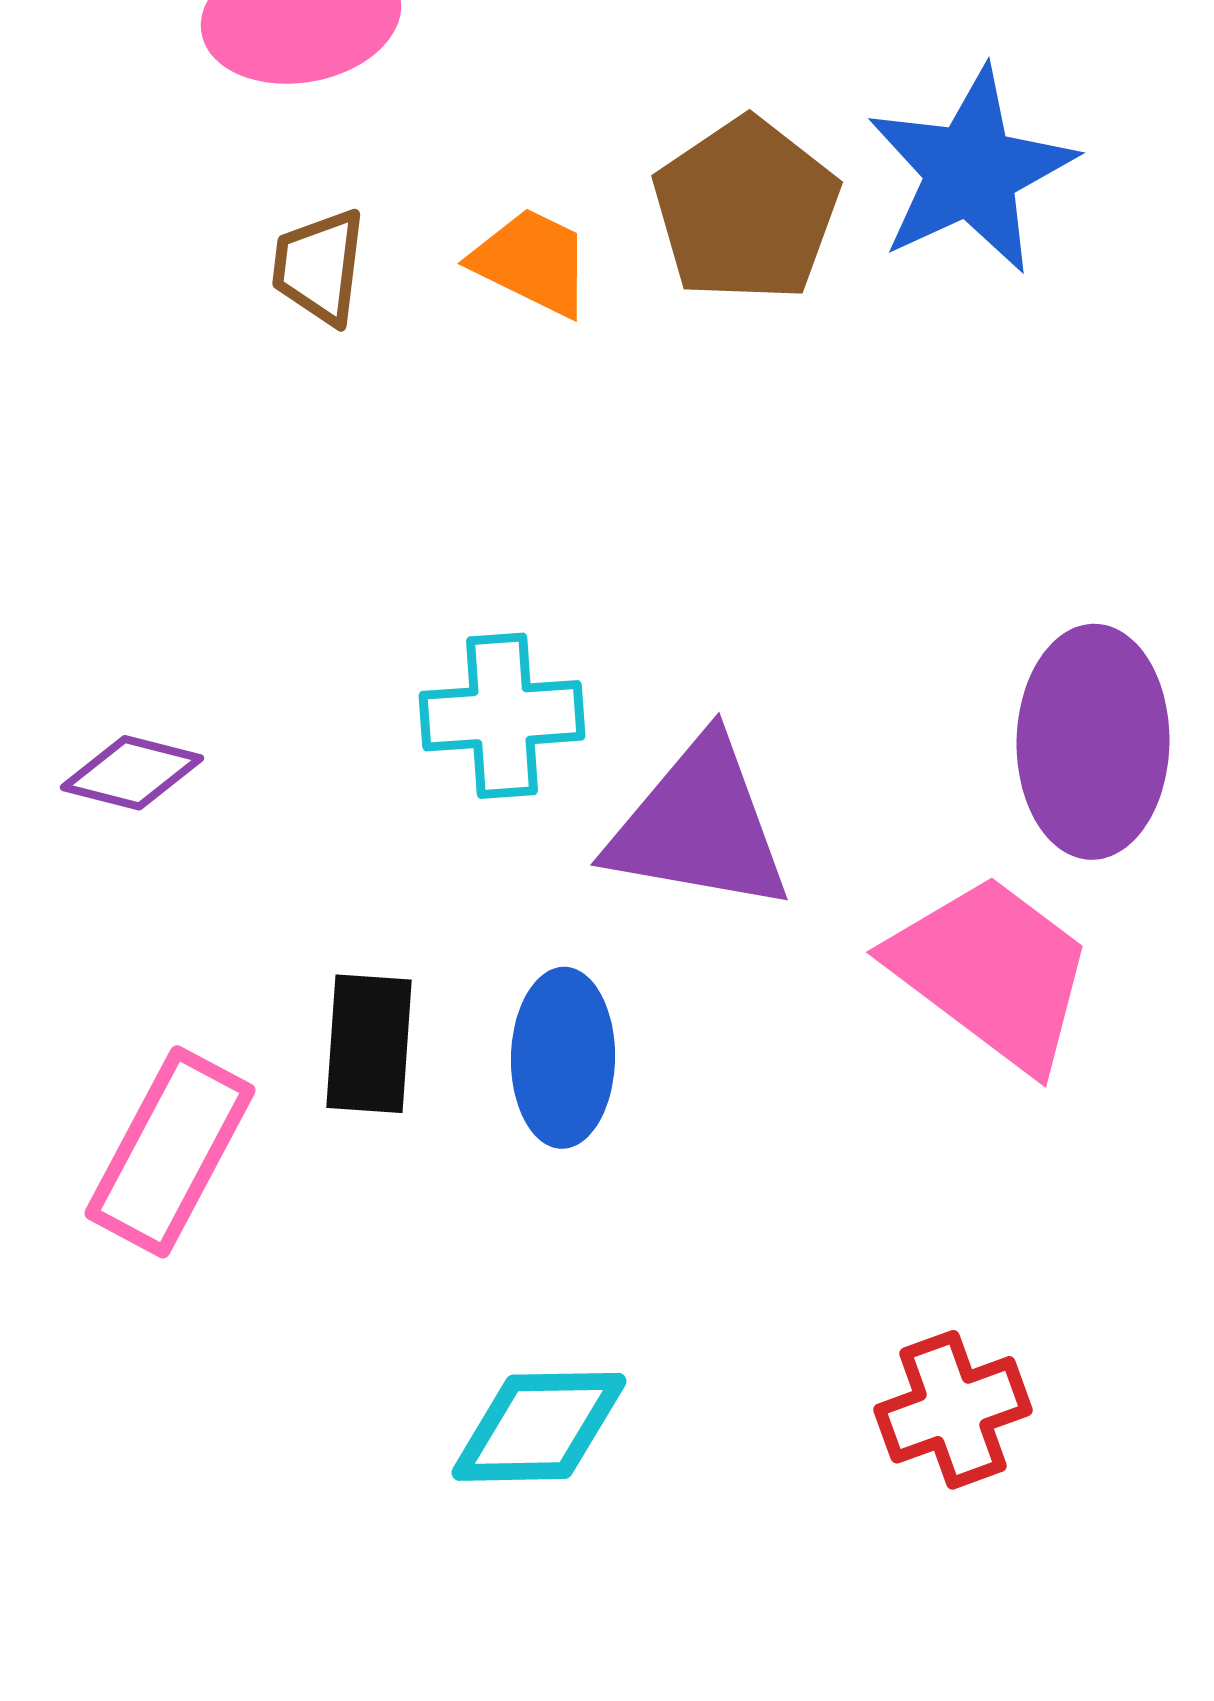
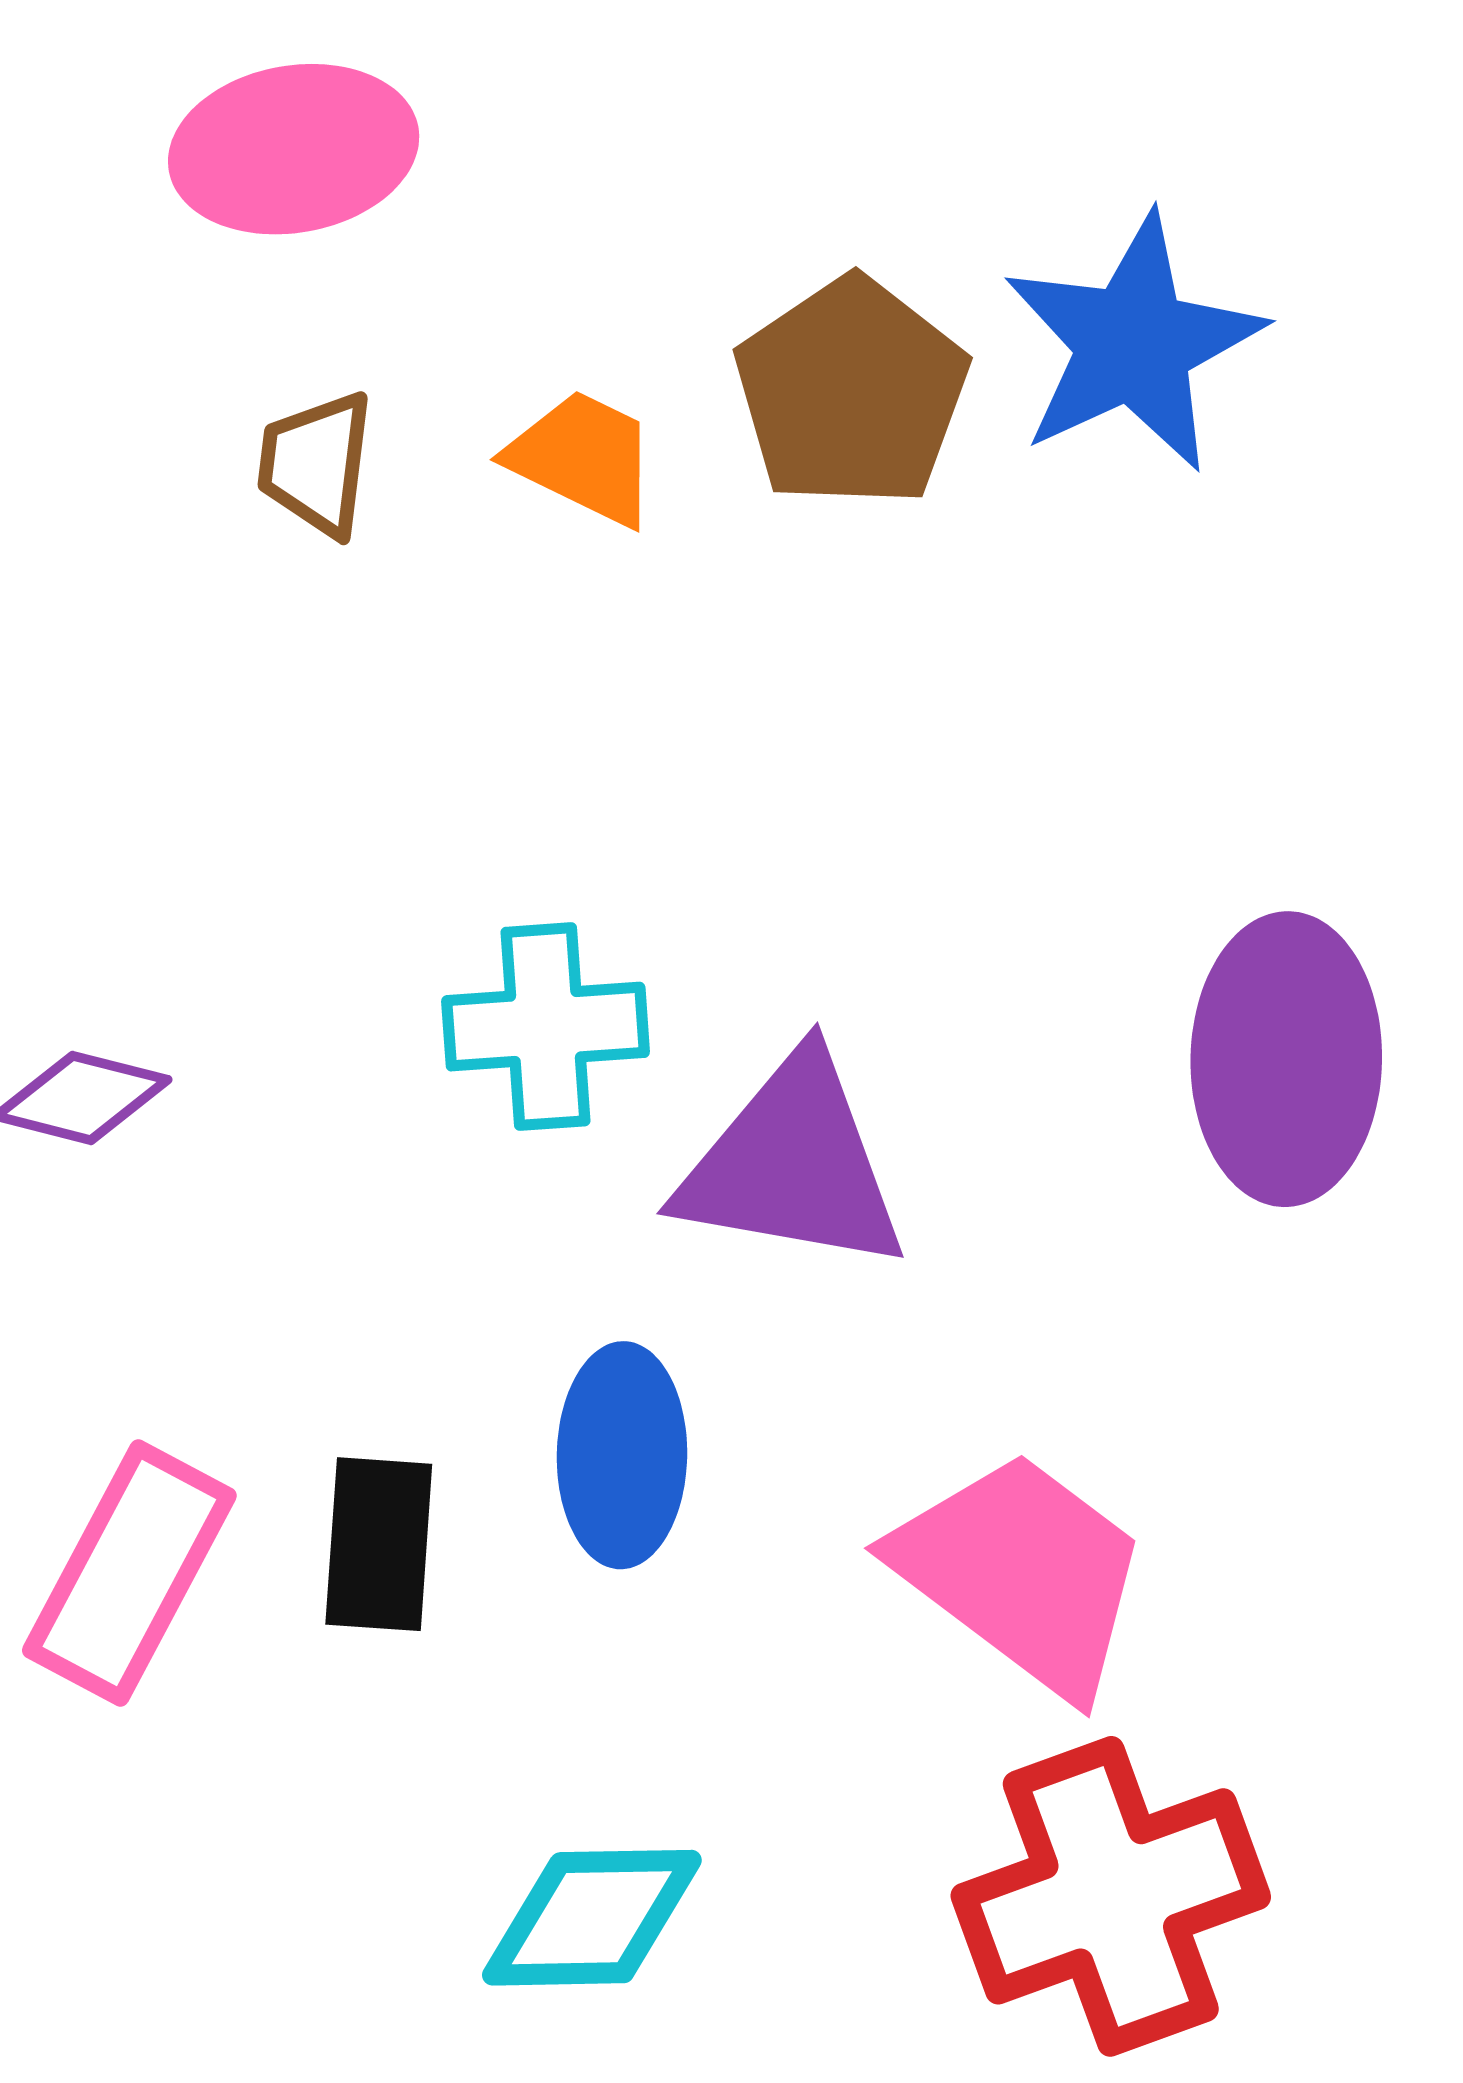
pink trapezoid: (992, 972) -> (1022, 1573), moved
black rectangle: (369, 1044) -> (379, 1544), moved
red cross: (953, 1410) -> (1111, 1896), size x1.6

